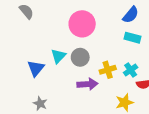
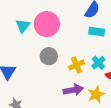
cyan triangle: (58, 56) -> (23, 26), moved
purple arrow: (87, 84) -> (73, 90), moved

